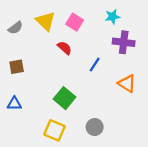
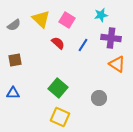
blue line: (95, 65) -> (83, 45), moved
orange triangle: (127, 84) -> (117, 64), moved
gray circle: (95, 127) -> (99, 98), moved
yellow square: (54, 130) -> (60, 117), moved

